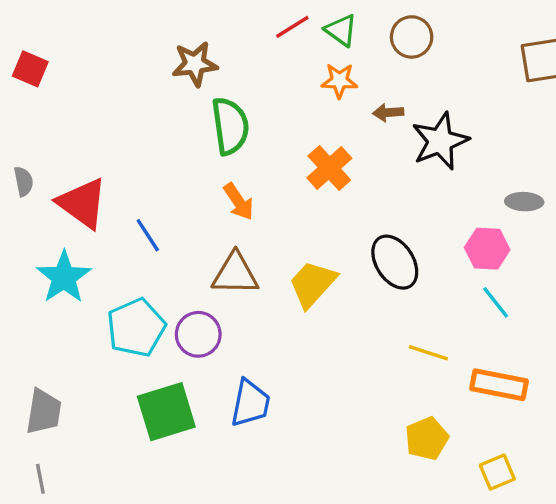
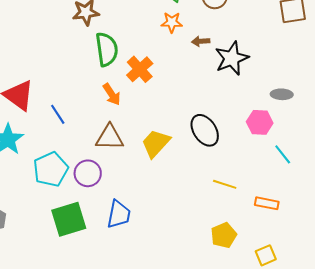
orange cross: (329, 168) -> (140, 69), moved
cyan line: (496, 302) -> (283, 154), moved
orange rectangle: (499, 385) -> (267, 203), size x0.7

